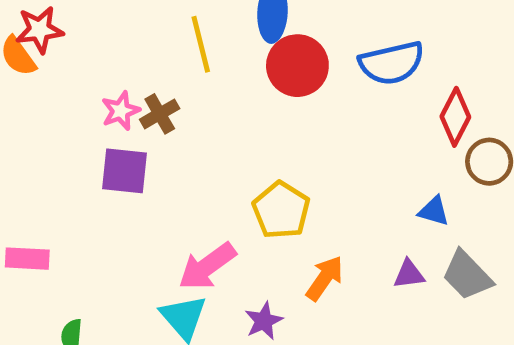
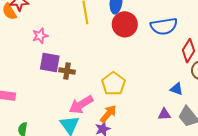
pink star: (121, 111) -> (40, 36), moved
brown cross: (160, 114) -> (67, 71), moved, turned 35
orange arrow: (325, 278) -> (108, 114), moved

